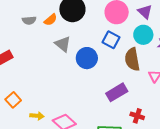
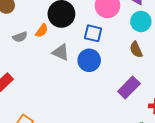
blue square: (111, 40) -> (93, 33), moved
brown semicircle: (132, 59) -> (136, 50), size x0.7

